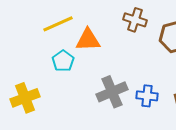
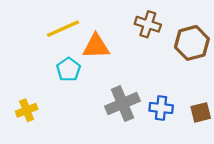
yellow cross: (25, 98) -> (27, 110), size x0.7

